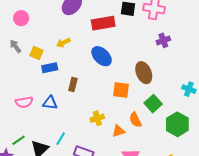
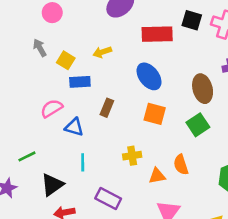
brown ellipse: (144, 73) -> (203, 89), moved
orange square: (121, 90) -> (155, 114), moved
pink semicircle: (24, 102) -> (52, 108), moved, turned 150
green square: (153, 104) -> (198, 125), moved
cyan line: (61, 139) -> (83, 162), moved, turned -40
green line: (19, 140) -> (27, 156), moved

